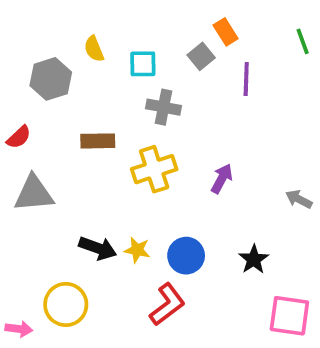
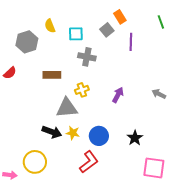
yellow cross: (154, 169) -> (82, 90), size x0.6
gray triangle: (34, 194) -> (67, 108), moved
gray arrow: (299, 199) -> (159, 94), moved

